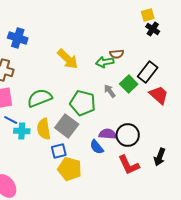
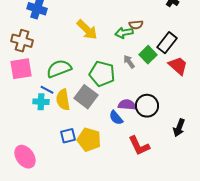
blue line: (11, 120) -> (47, 90), moved
blue square: (59, 151) -> (68, 136), moved
red L-shape: (129, 165) -> (139, 146), moved

